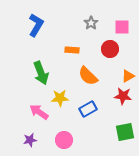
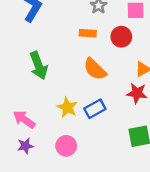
orange rectangle: (72, 50) -> (88, 33), moved
yellow star: (60, 98) -> (67, 107), moved, turned 30
pink arrow: (39, 112) -> (24, 119), moved

